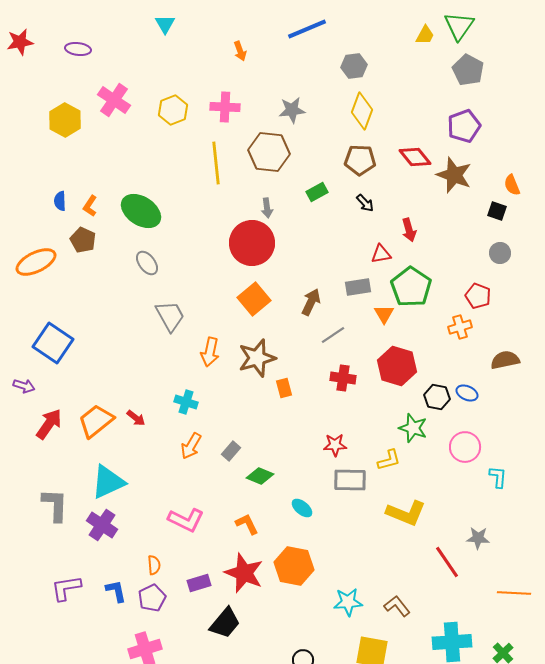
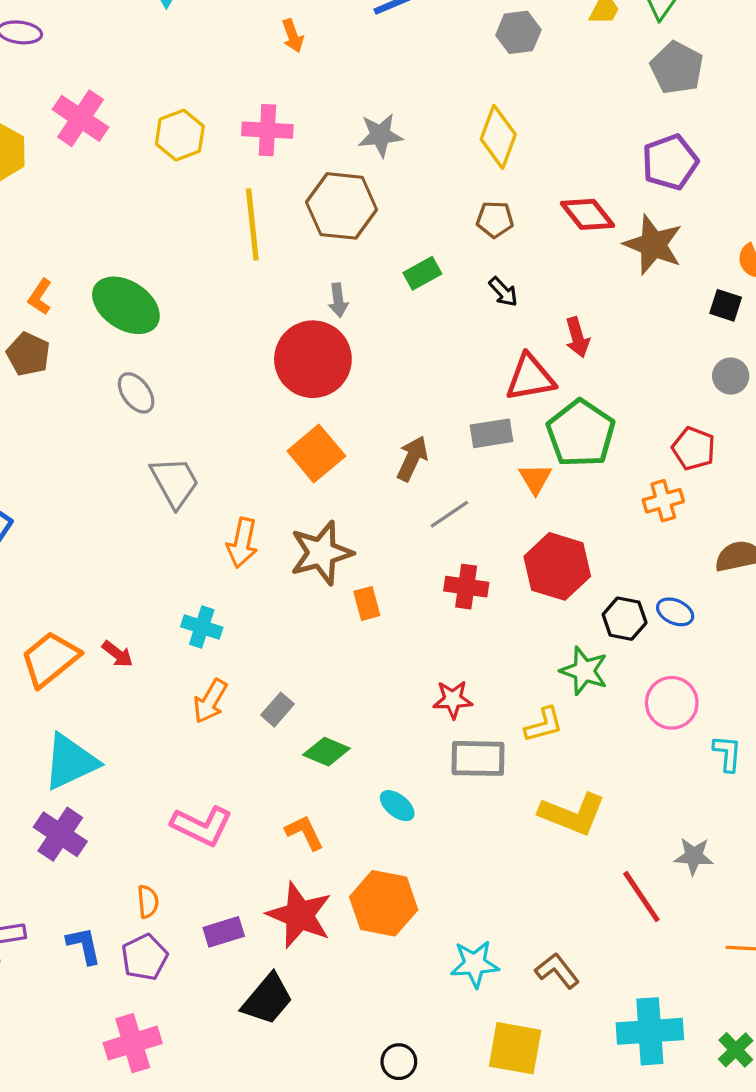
gray hexagon: (354, 66) -> (518, 32), moved
brown pentagon: (360, 160) -> (495, 219), size x0.7
red triangle: (381, 254) -> (530, 378), size x1.5

